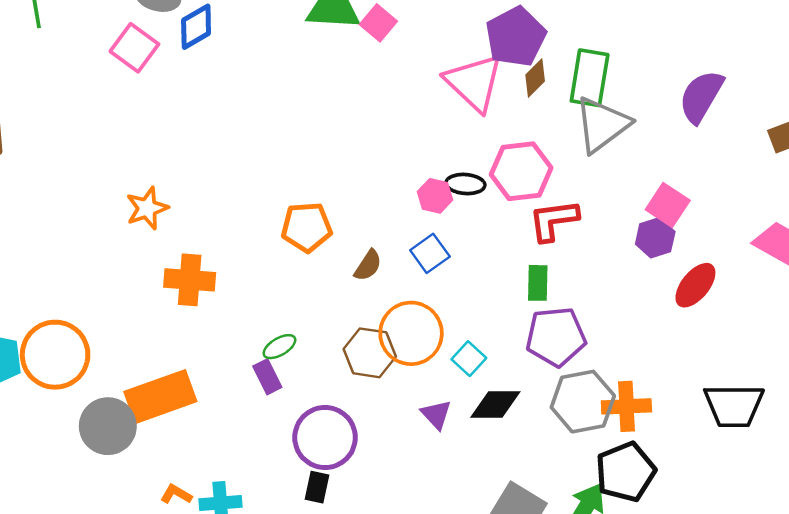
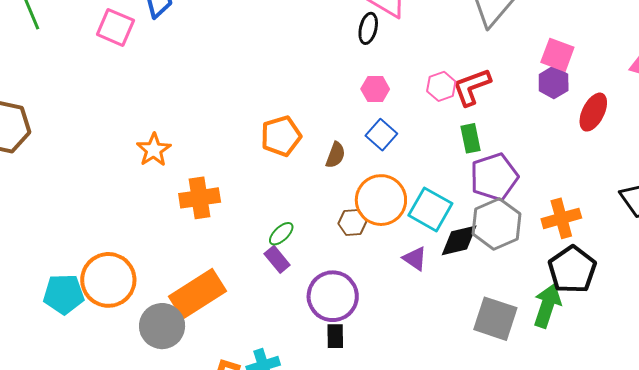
pink hexagon: (521, 171) -> (441, 86), moved, size x0.6
black ellipse: (465, 184) -> (368, 28), moved, turned -68
brown hexagon: (370, 353) -> (352, 222), size x0.7
cyan square: (469, 359) -> (430, 209), size x1.6
gray hexagon: (583, 402) -> (496, 224), moved

